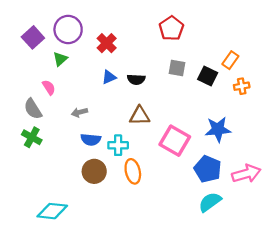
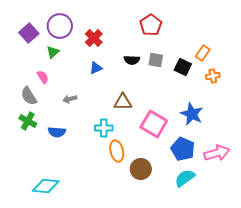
black semicircle: (136, 79) -> (132, 60), moved
blue star: (218, 129) -> (192, 114), turned 30
blue semicircle: (91, 140) -> (57, 132), moved
brown circle: (94, 171) -> (141, 169), moved

